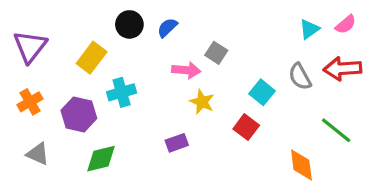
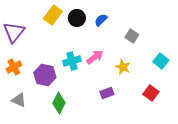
yellow rectangle: (92, 58) -> (53, 15), moved
pink arrow: (186, 70) -> (95, 57), moved, turned -42
red square: (246, 127) -> (151, 93), moved
green diamond: (101, 159) -> (59, 103), turned -50

